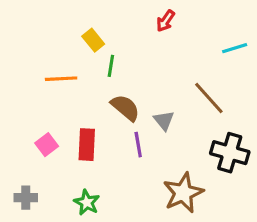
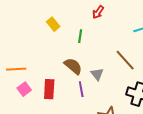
green line: (111, 66) -> (80, 36), moved
orange line: (61, 79) -> (16, 69), moved

